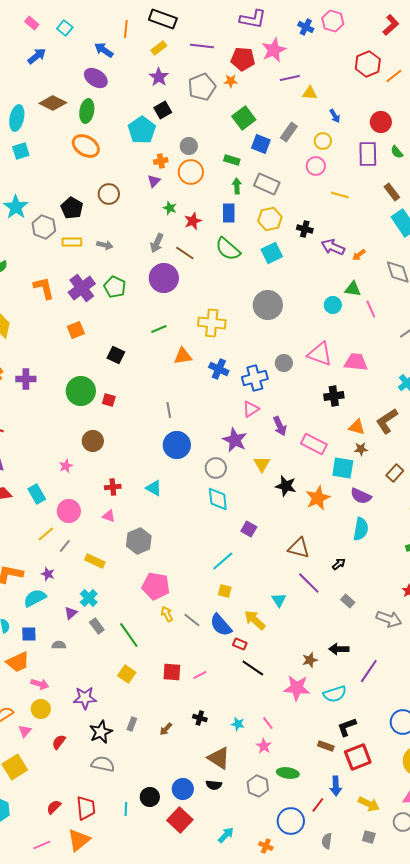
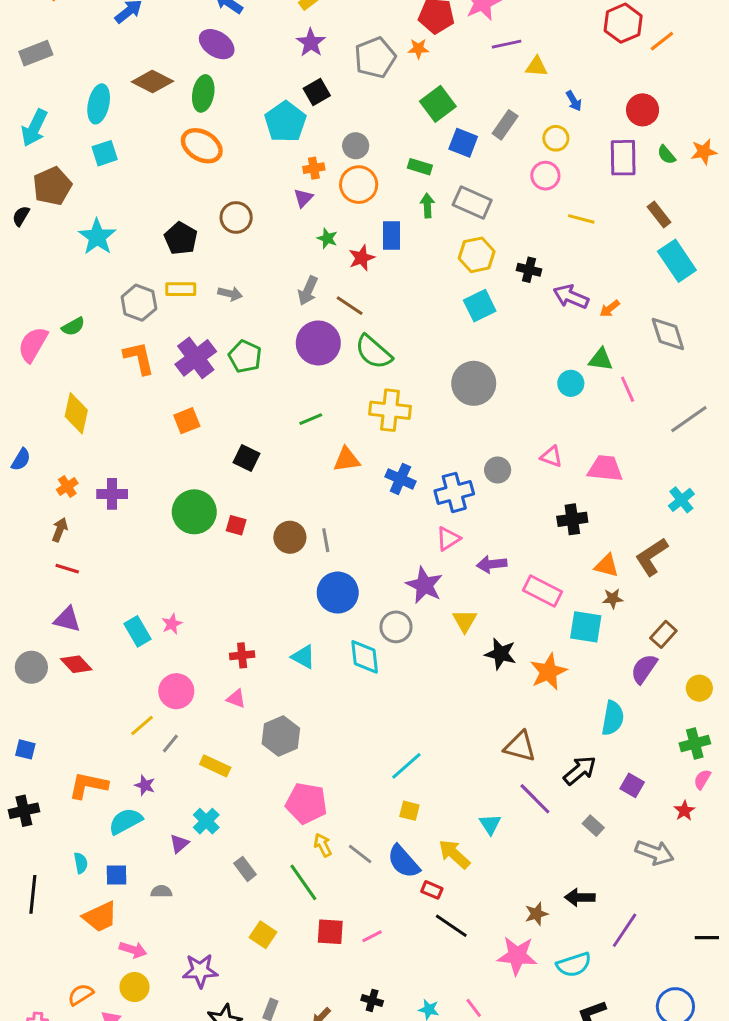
blue rectangle: (229, 213) -> (392, 235), moved
gray hexagon: (44, 227) -> (139, 303), moved
green semicircle: (228, 249) -> (374, 352), moved
pink triangle: (320, 354) -> (551, 457), size x0.6
purple arrow: (280, 426) -> (492, 564), turned 108
brown circle: (93, 441) -> (290, 537), moved
cyan rectangle: (37, 494) -> (137, 631), moved
purple semicircle: (361, 496) -> (644, 669), moved, turned 100
cyan diamond: (218, 499) -> (365, 657), moved
purple square: (249, 529) -> (632, 785), moved
black arrow: (339, 564) -> (580, 770), size x1.6
gray rectangle: (97, 626) -> (245, 869), moved
green line: (129, 635) -> (303, 882), moved

